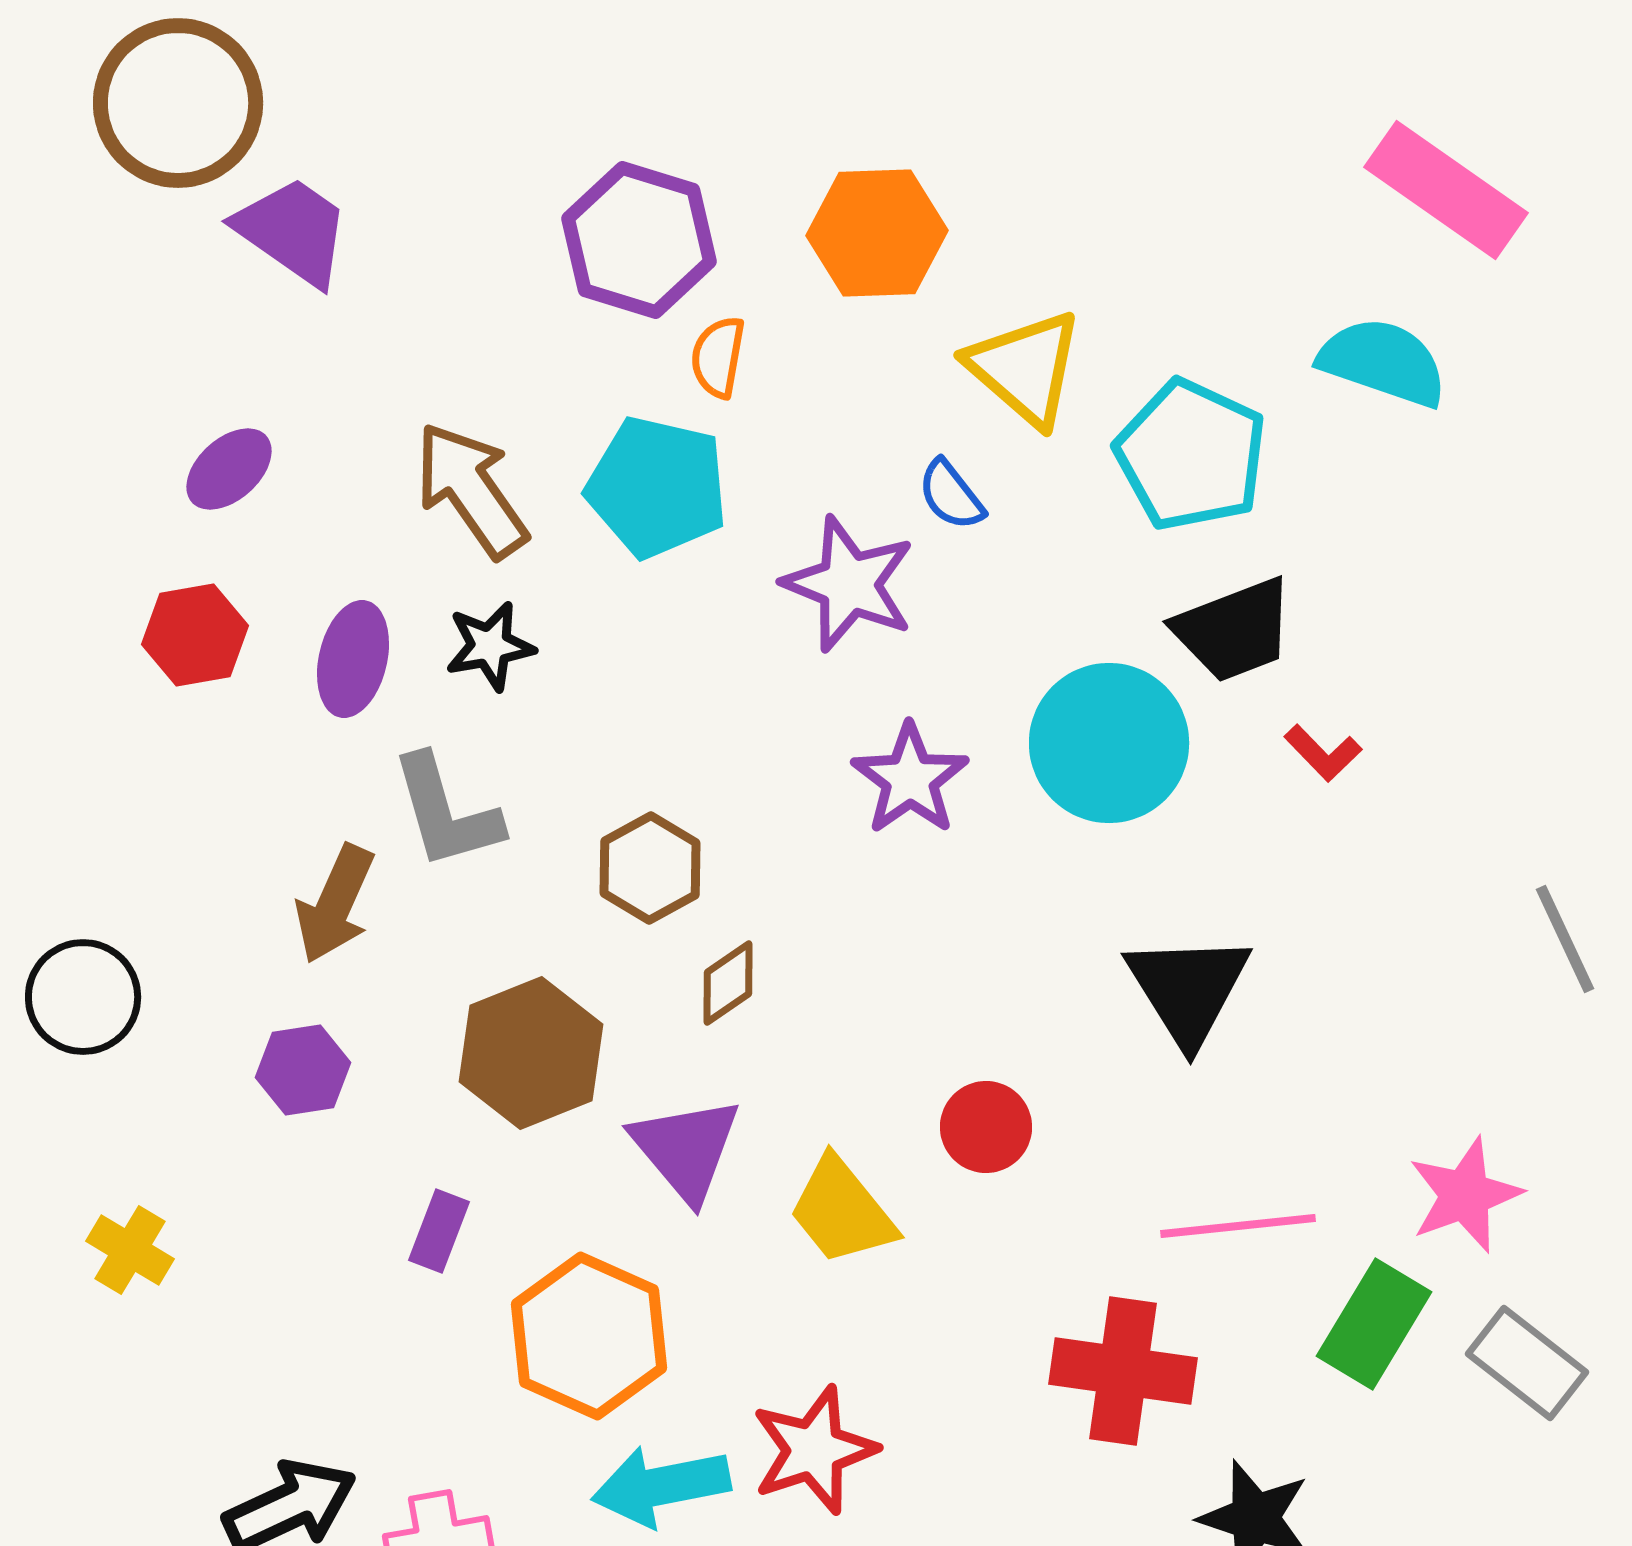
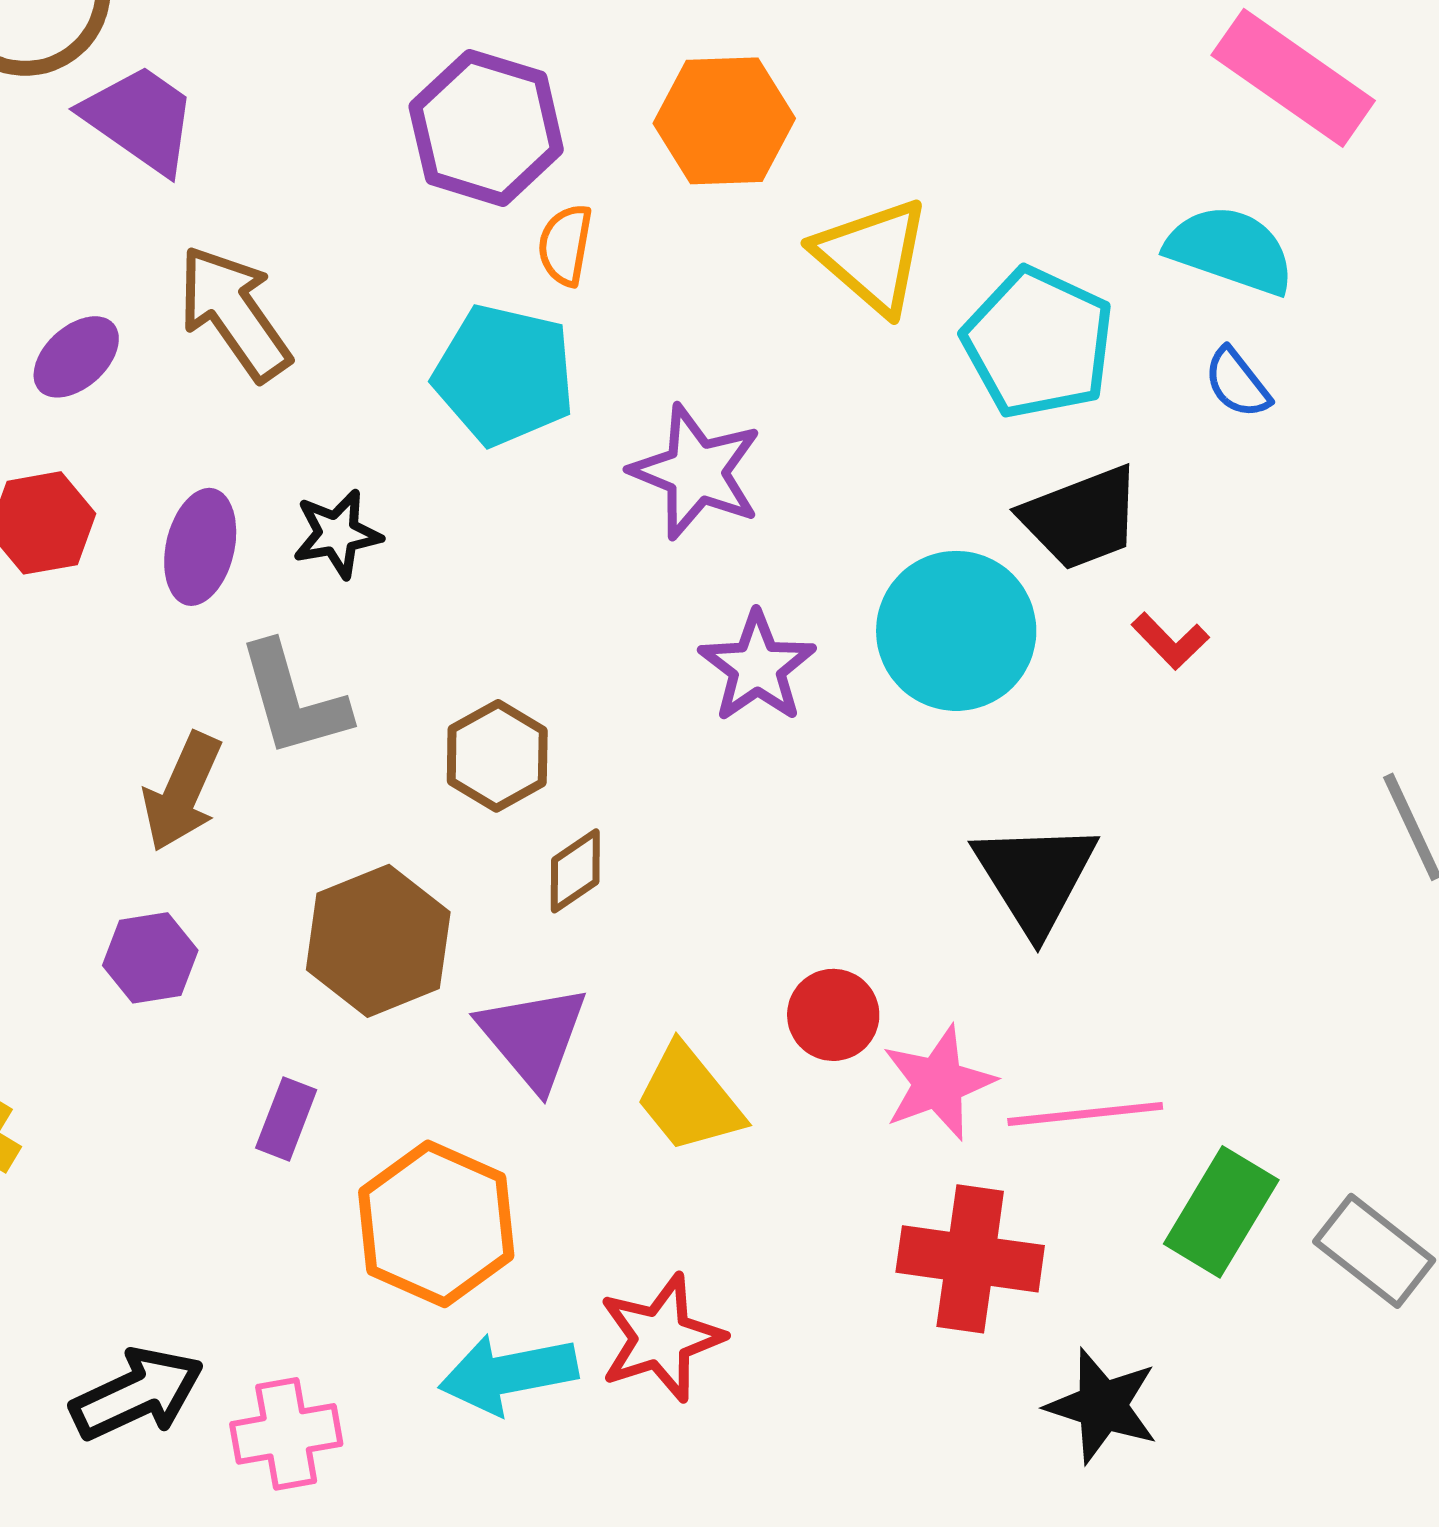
brown arrow: (471, 490) -> (234, 313), moved
blue semicircle: (951, 495) -> (1237, 383), moved
pink star: (1465, 1195) -> (938, 1083), moved

